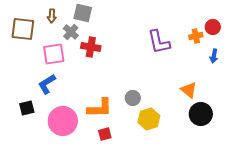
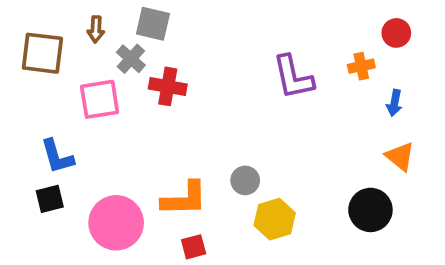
red circle: (213, 27) -> (396, 33), moved
blue L-shape: (47, 84) -> (57, 156), moved, turned -75
orange triangle: (189, 90) -> (400, 156), moved

